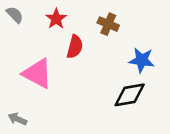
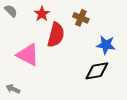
red semicircle: (75, 47) -> (56, 35), size x1.4

